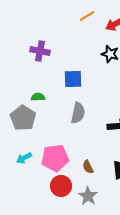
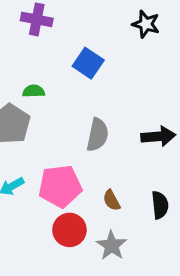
blue square: (73, 79) -> (88, 63), turned 36
gray semicircle: (78, 113) -> (98, 135), moved

